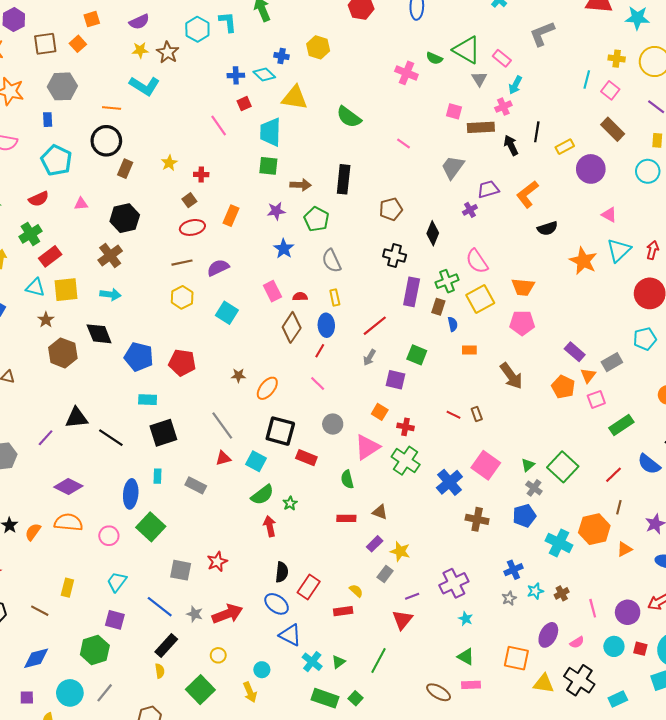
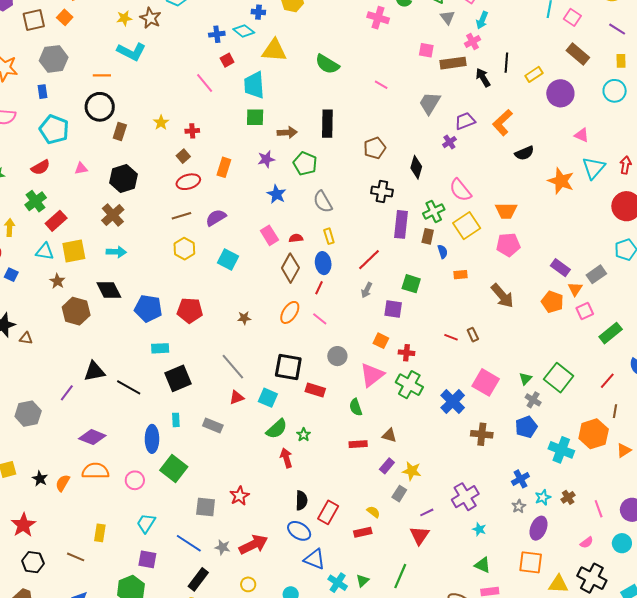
orange ellipse: (267, 388) -> (290, 312), moved
purple ellipse: (548, 635) -> (539, 528), moved

